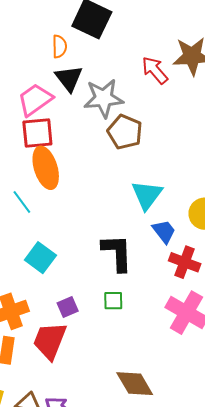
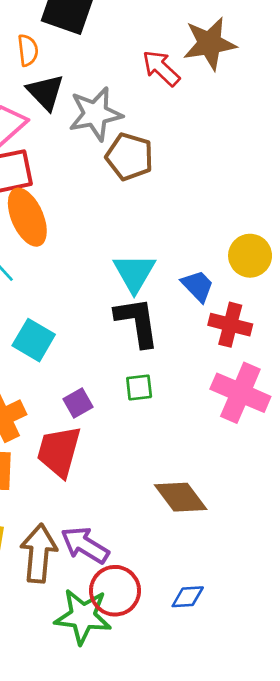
cyan triangle: (147, 195) -> (134, 273), moved

